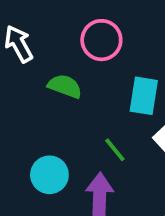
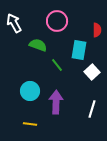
green line: (115, 150) -> (57, 65), moved

